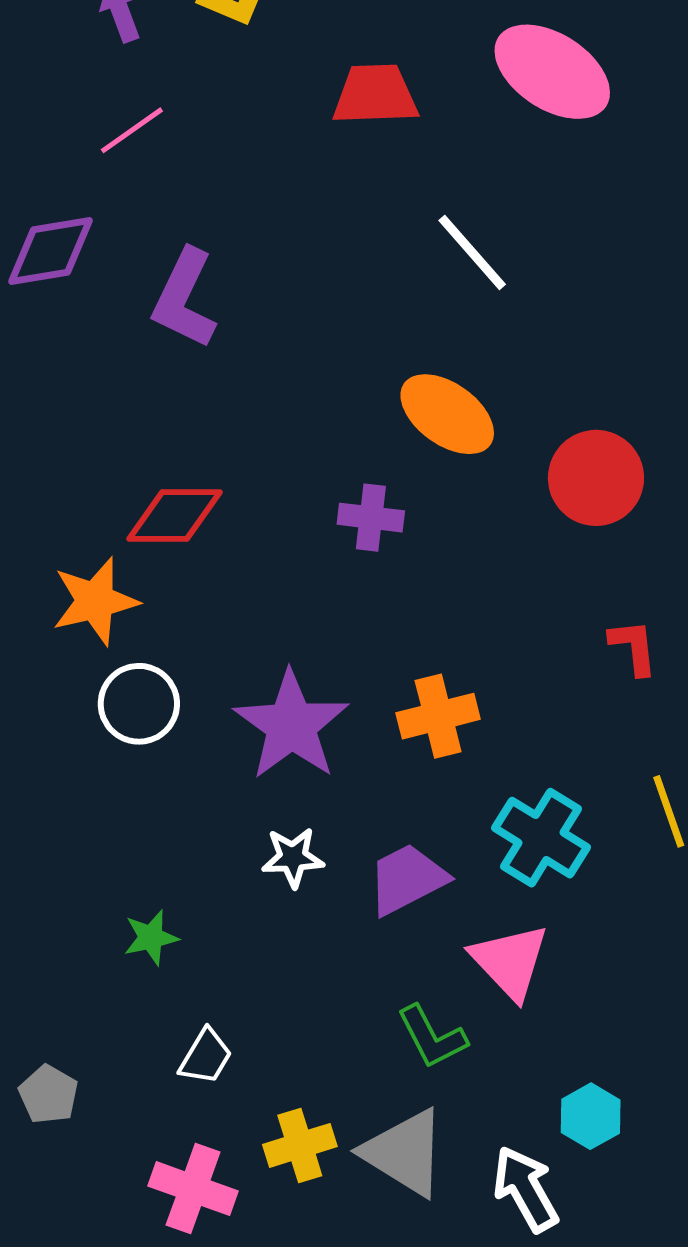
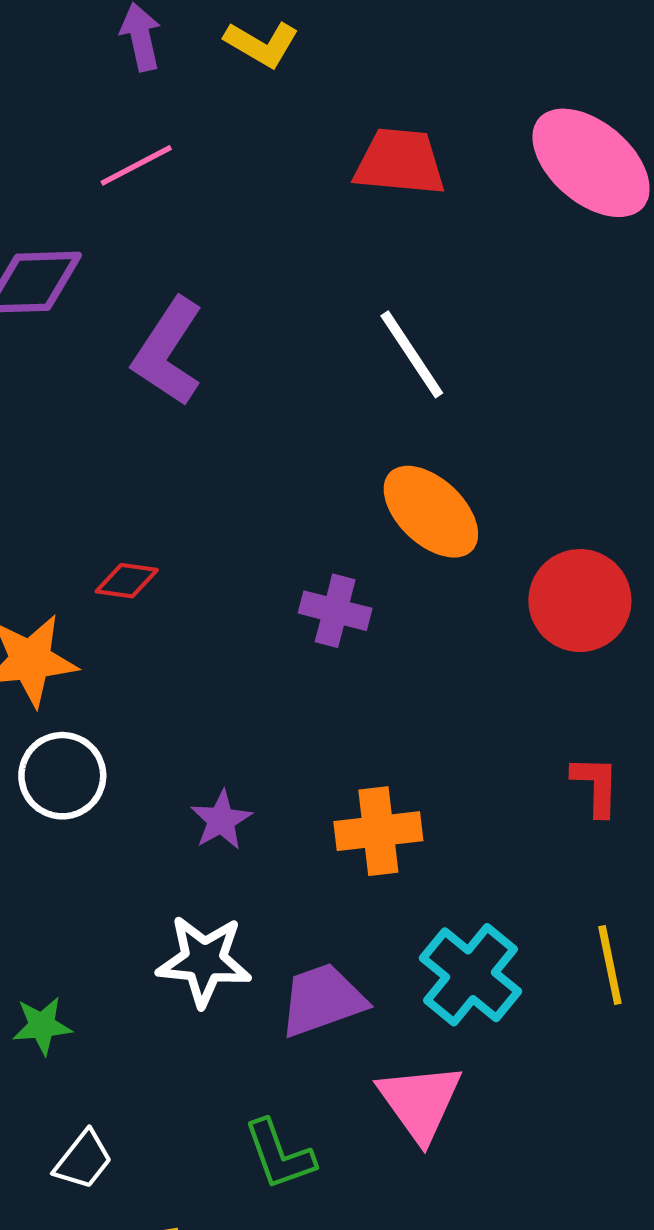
white line: (472, 252) -> (412, 354), moved
red diamond: (174, 516) -> (127, 581), size x0.6
purple star: (291, 725) -> (221, 820), size x0.5
white star: (293, 857) -> (204, 961), size x1.4
green L-shape: (432, 1037) -> (279, 1155), moved

